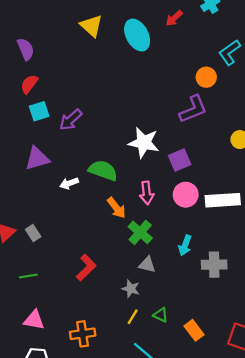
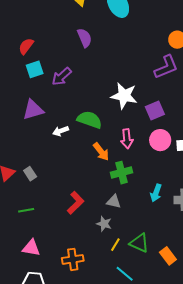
purple semicircle: (26, 49) -> (84, 38), moved
green cross: (140, 232) -> (122, 173), turned 35
cyan arrow: (185, 245) -> (156, 193), moved
gray triangle: (147, 265) -> (114, 202), moved
gray star: (131, 289) -> (104, 224), moved
green triangle: (161, 315) -> (139, 243), size x1.5

